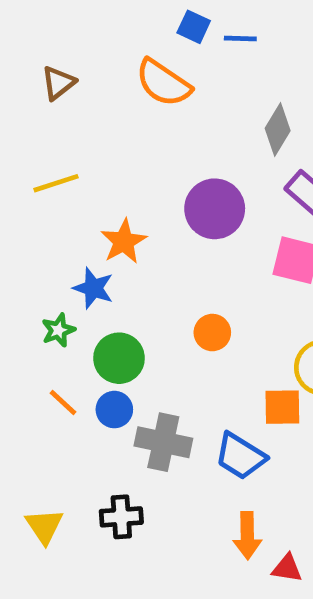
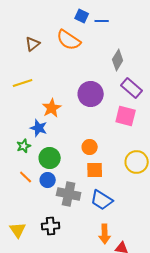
brown triangle: (58, 83) -> (33, 44), moved
orange square: (282, 407) -> (95, 170), moved

